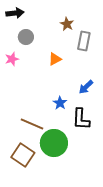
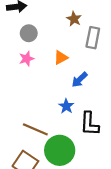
pink star: (12, 59) -> (27, 59), moved
blue arrow: (86, 87) -> (80, 80), moved

